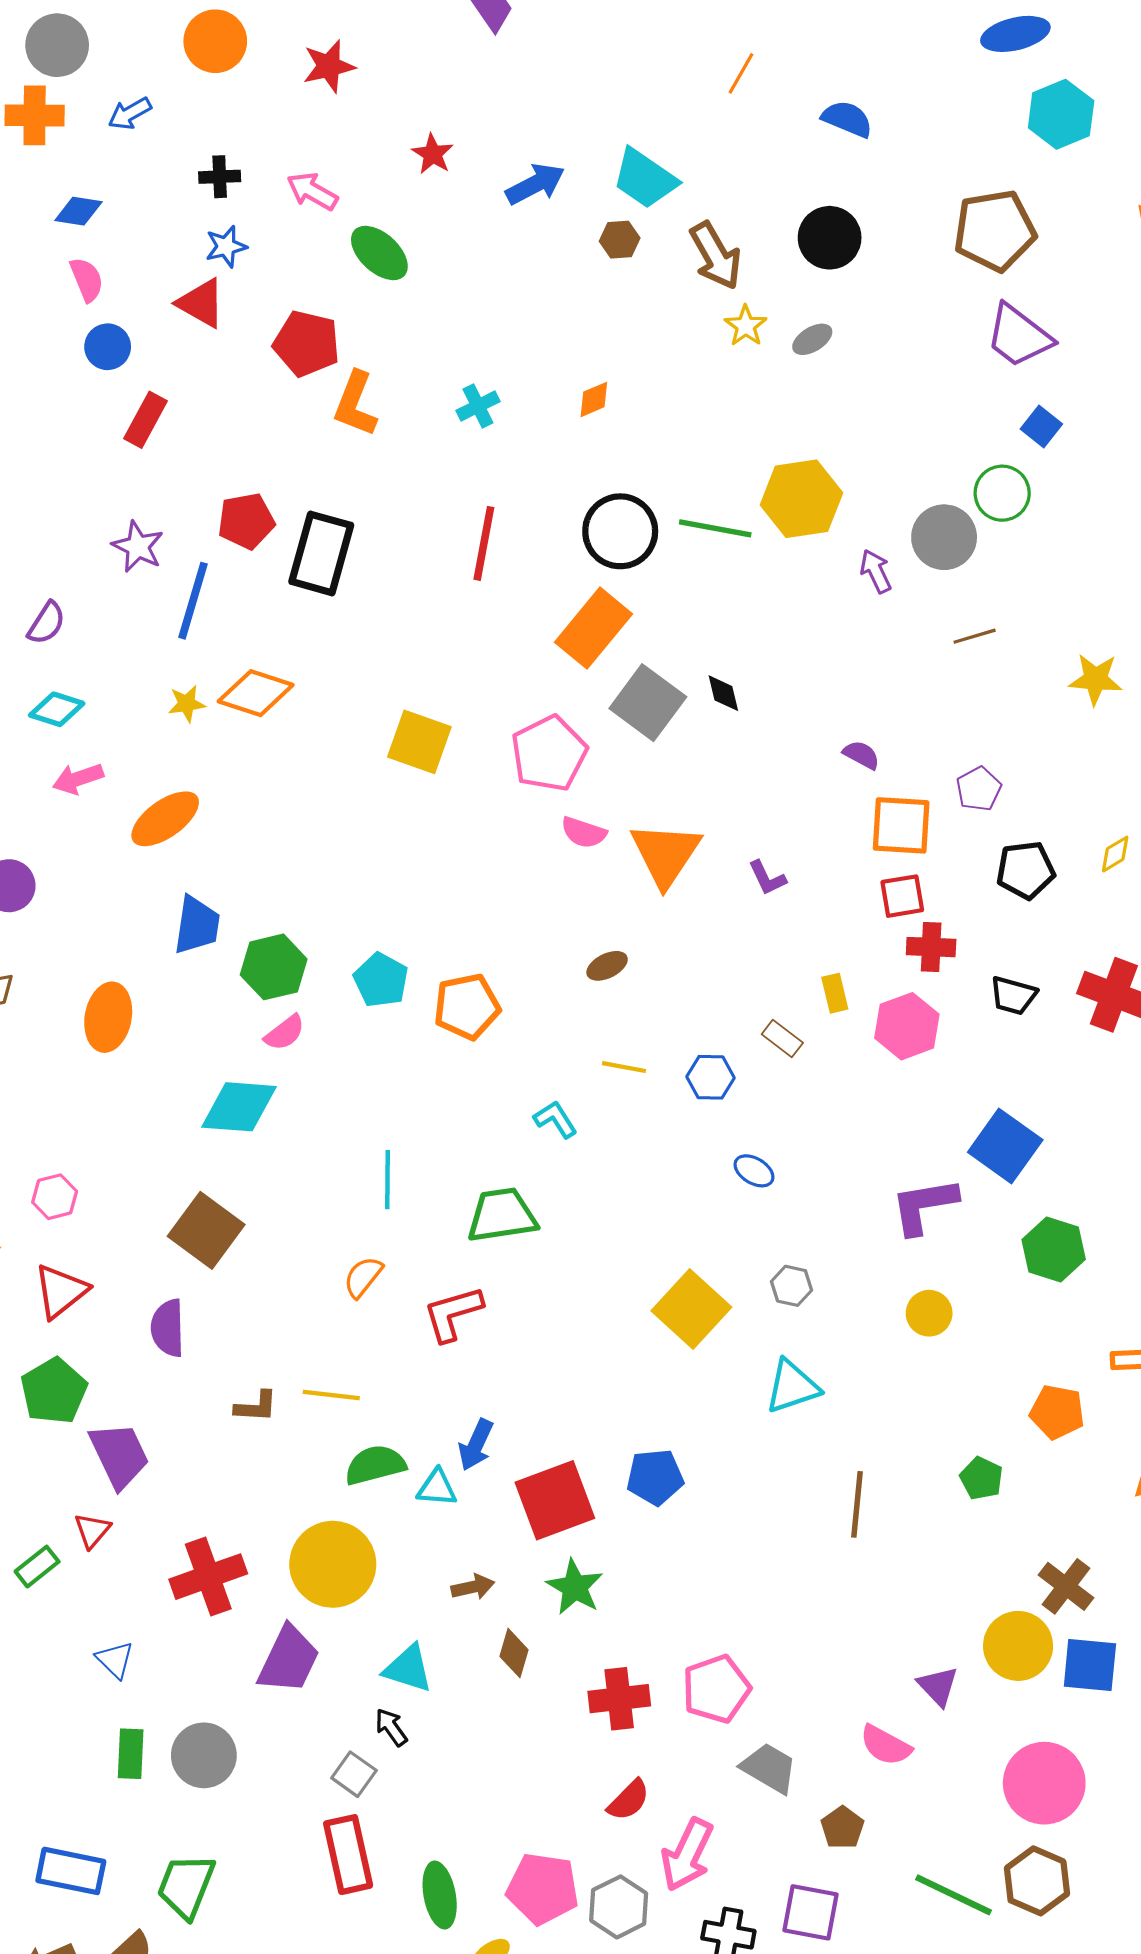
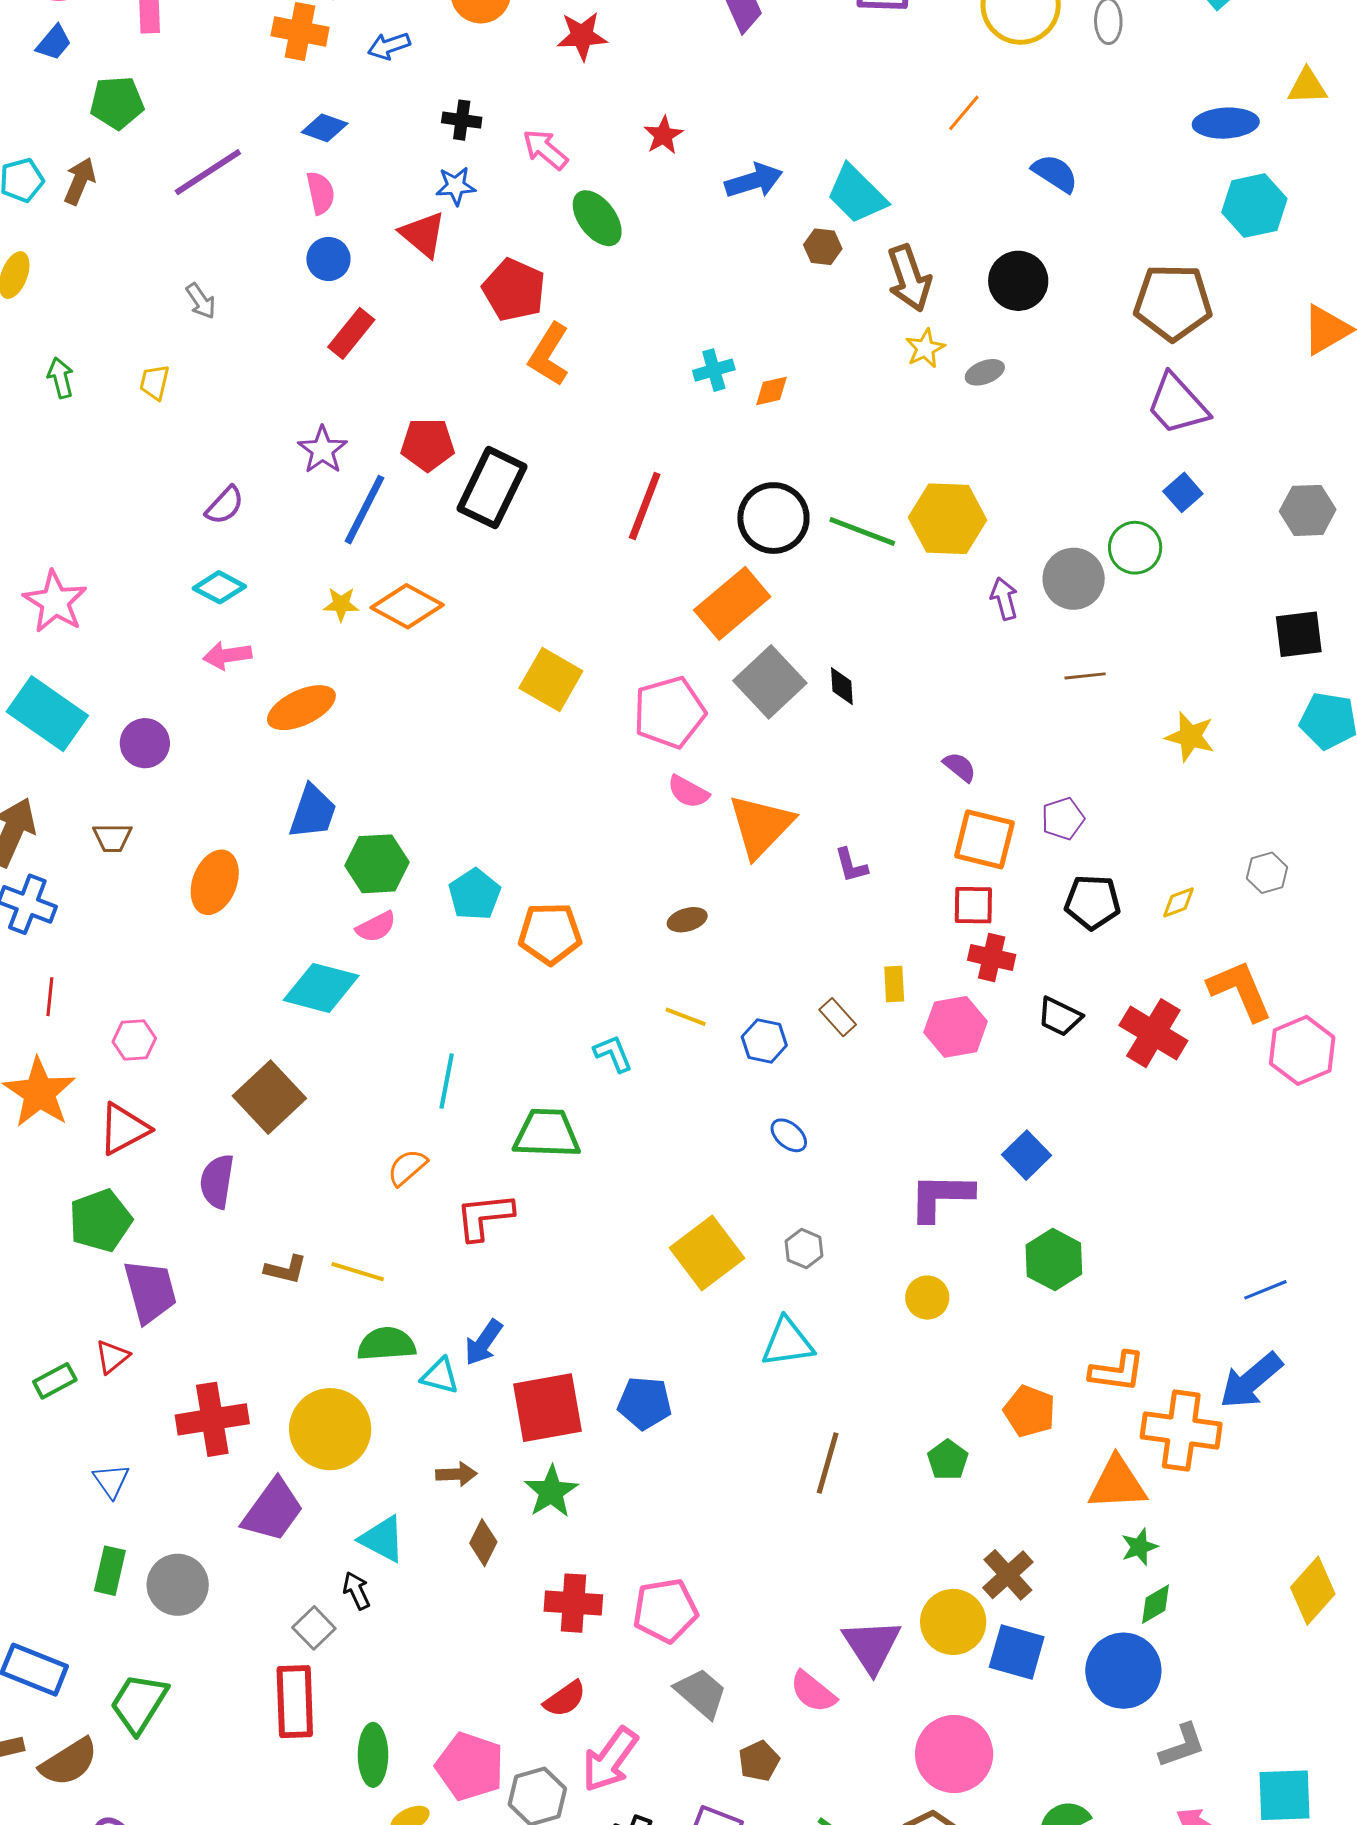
cyan cross: (478, 406) -> (714, 370), moved
blue square: (1005, 1146) -> (1027, 1155), size x0.7
purple triangle: (938, 1686) -> (872, 1646), size x1.5

